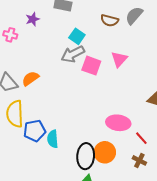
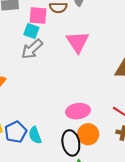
pink triangle: (119, 59) -> (78, 42), size x1.4
pink square: (91, 66) -> (38, 15), moved
pink ellipse: (118, 123) -> (78, 111), moved

